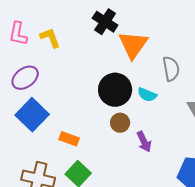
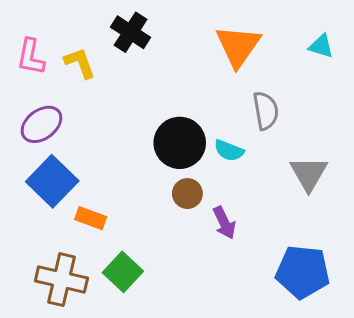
black cross: (105, 22) -> (131, 32), moved
orange triangle: (133, 45) -> (238, 46), moved
orange rectangle: (69, 139) -> (91, 218), moved

